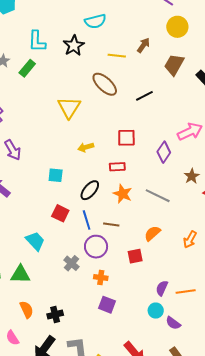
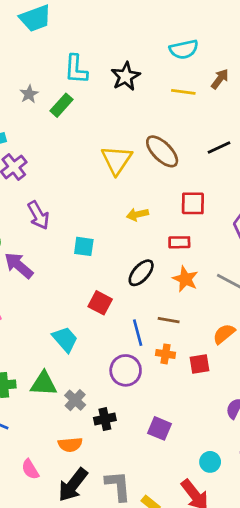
cyan semicircle: (95, 21) -> (184, 49), moved
brown ellipse: (105, 84) -> (162, 151), moved
cyan square: (56, 175) -> (84, 246), moved
blue line: (87, 220) -> (138, 333), moved
purple circle: (96, 247) -> (126, 370), moved
gray cross: (71, 263) -> (75, 400), moved
orange cross: (101, 278) -> (166, 354), moved
orange semicircle: (27, 310) -> (70, 445), moved, turned 108
cyan circle: (156, 311) -> (210, 462), moved
black cross: (55, 315) -> (105, 419), moved

